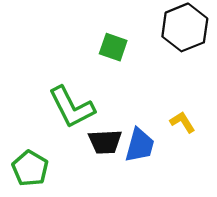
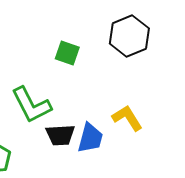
yellow L-shape: (182, 122) -> (127, 118), size x1.4

